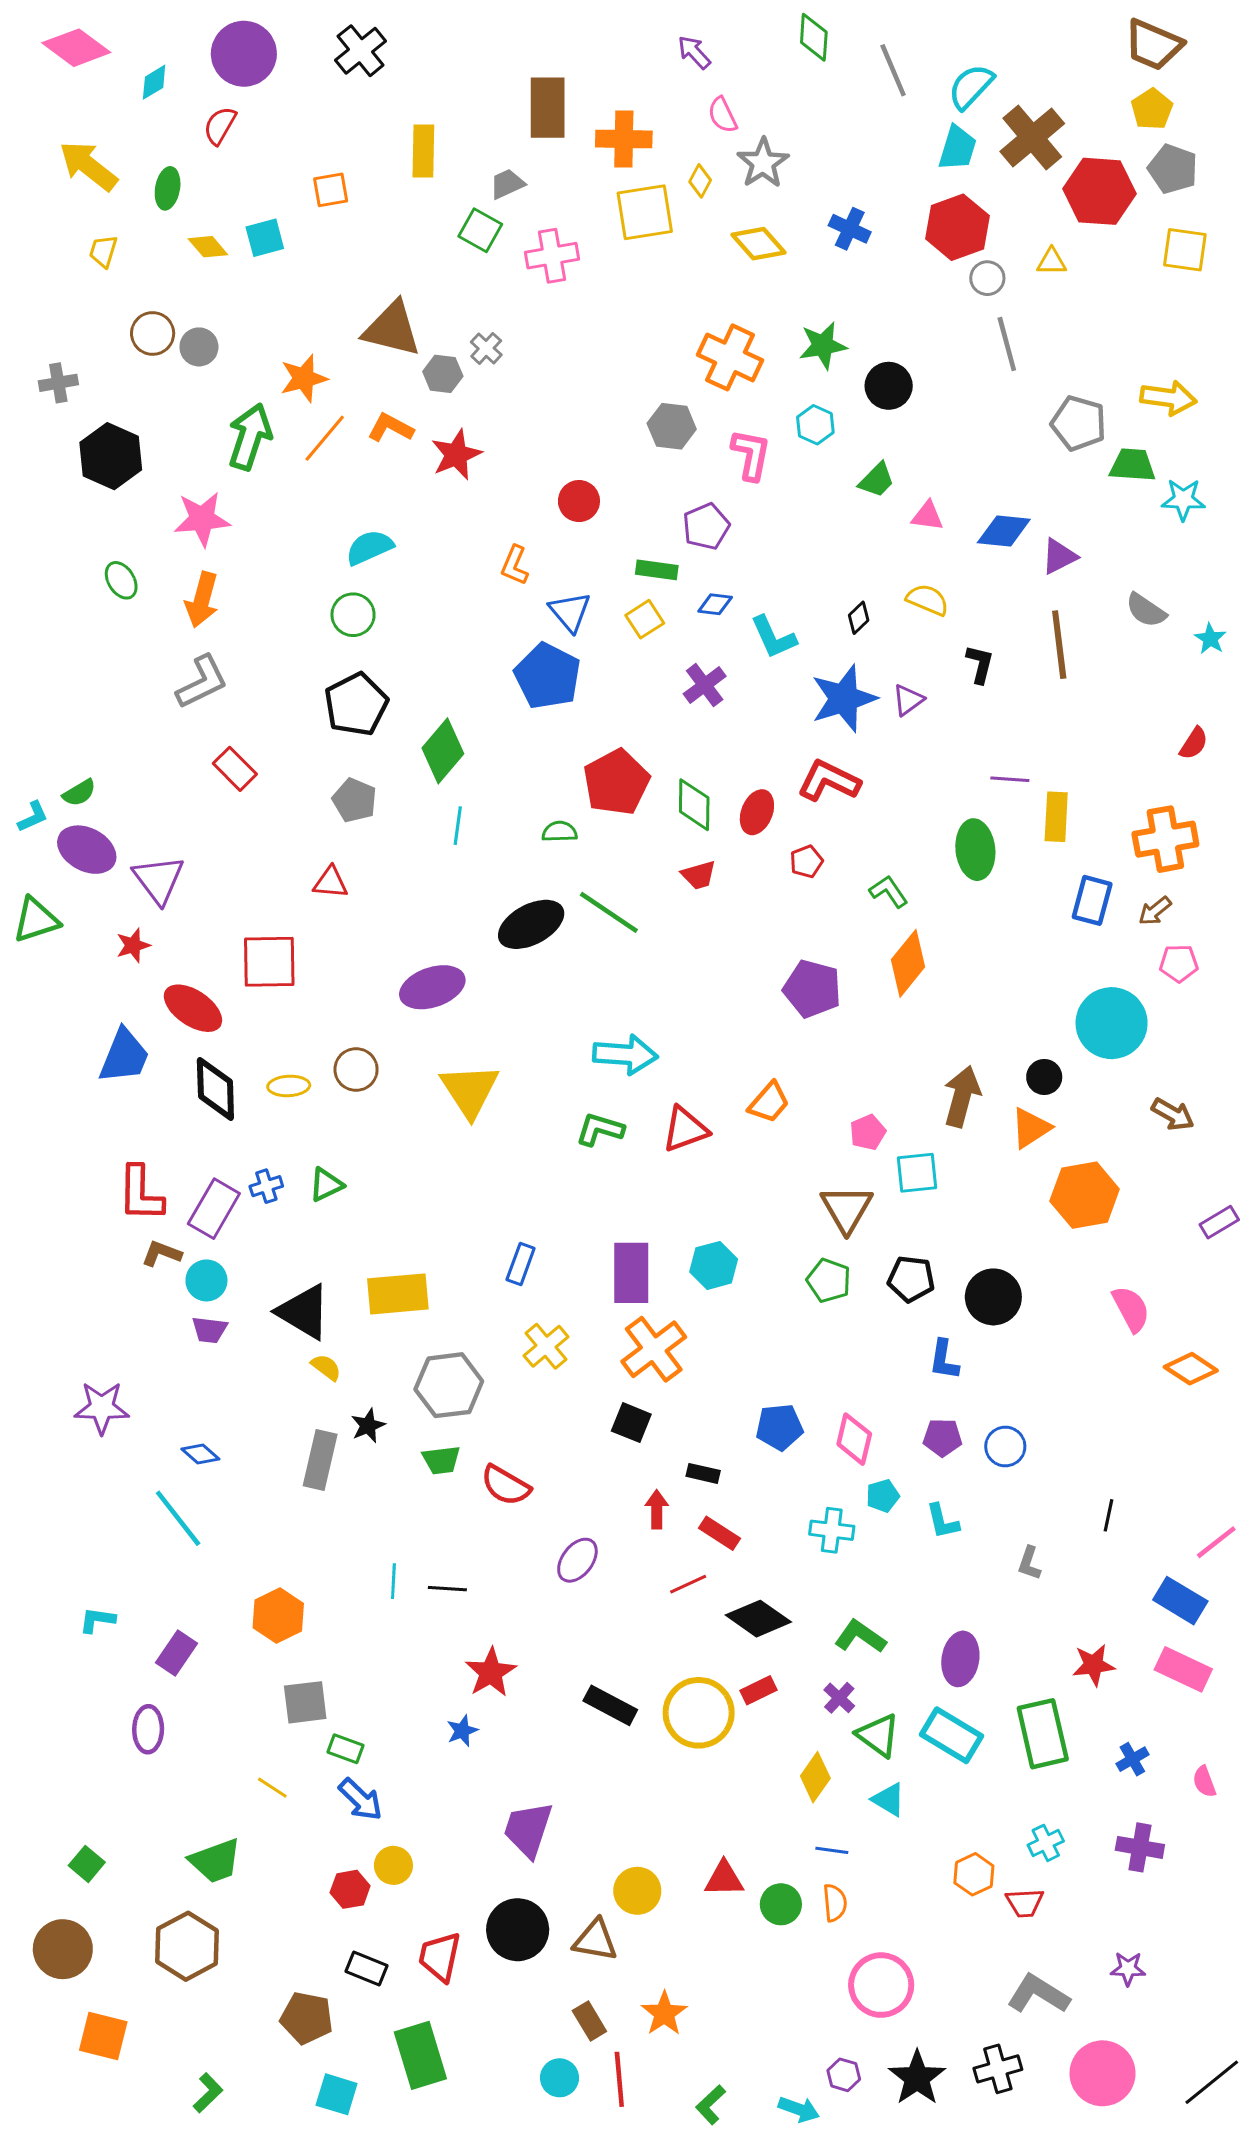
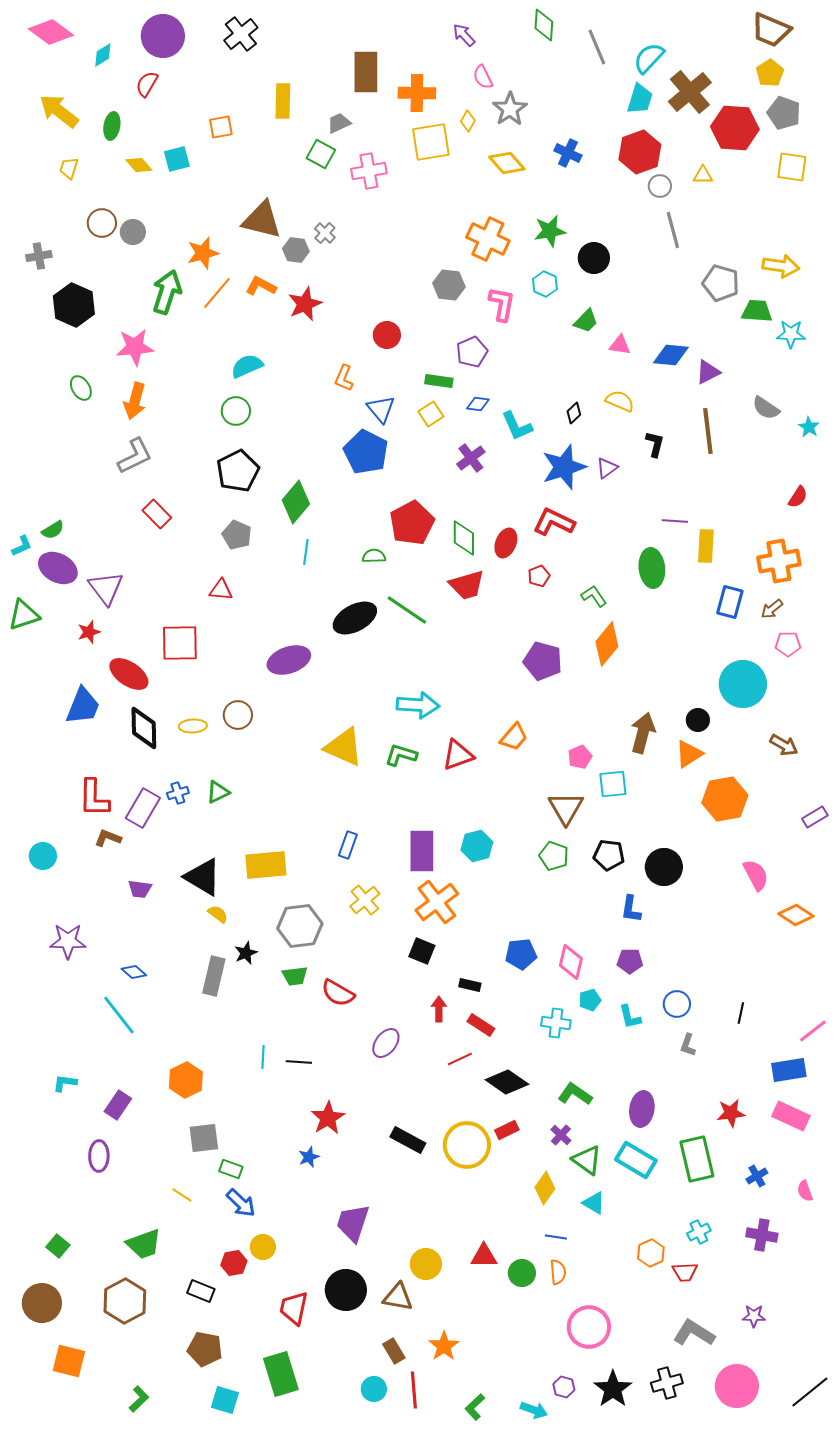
red trapezoid: (699, 875) -> (467, 585), size x1.5
yellow triangle: (470, 1090) -> (344, 747), moved, turned -33
cyan circle: (206, 1280) -> (43, 856), moved
blue circle: (1005, 1446) -> (677, 1004), moved
blue rectangle: (1180, 1601) -> (789, 1070), turned -40
black rectangle: (367, 1969) -> (201, 1291), moved

